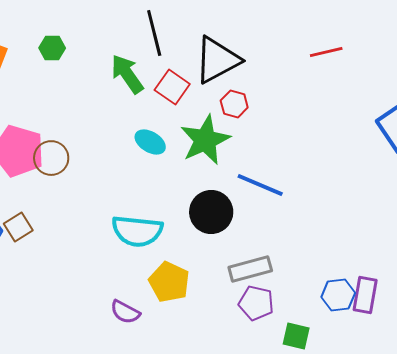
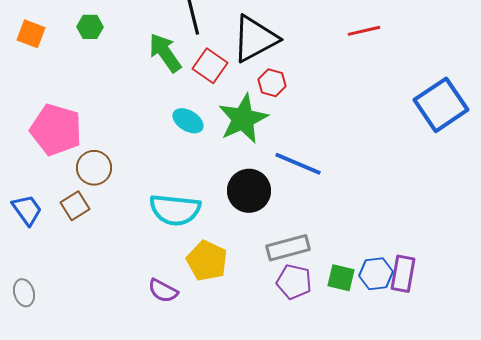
brown circle: (51, 158) -> (94, 168), moved
brown square: (18, 227) -> (75, 206), moved
green square: (296, 336) -> (341, 278), moved

